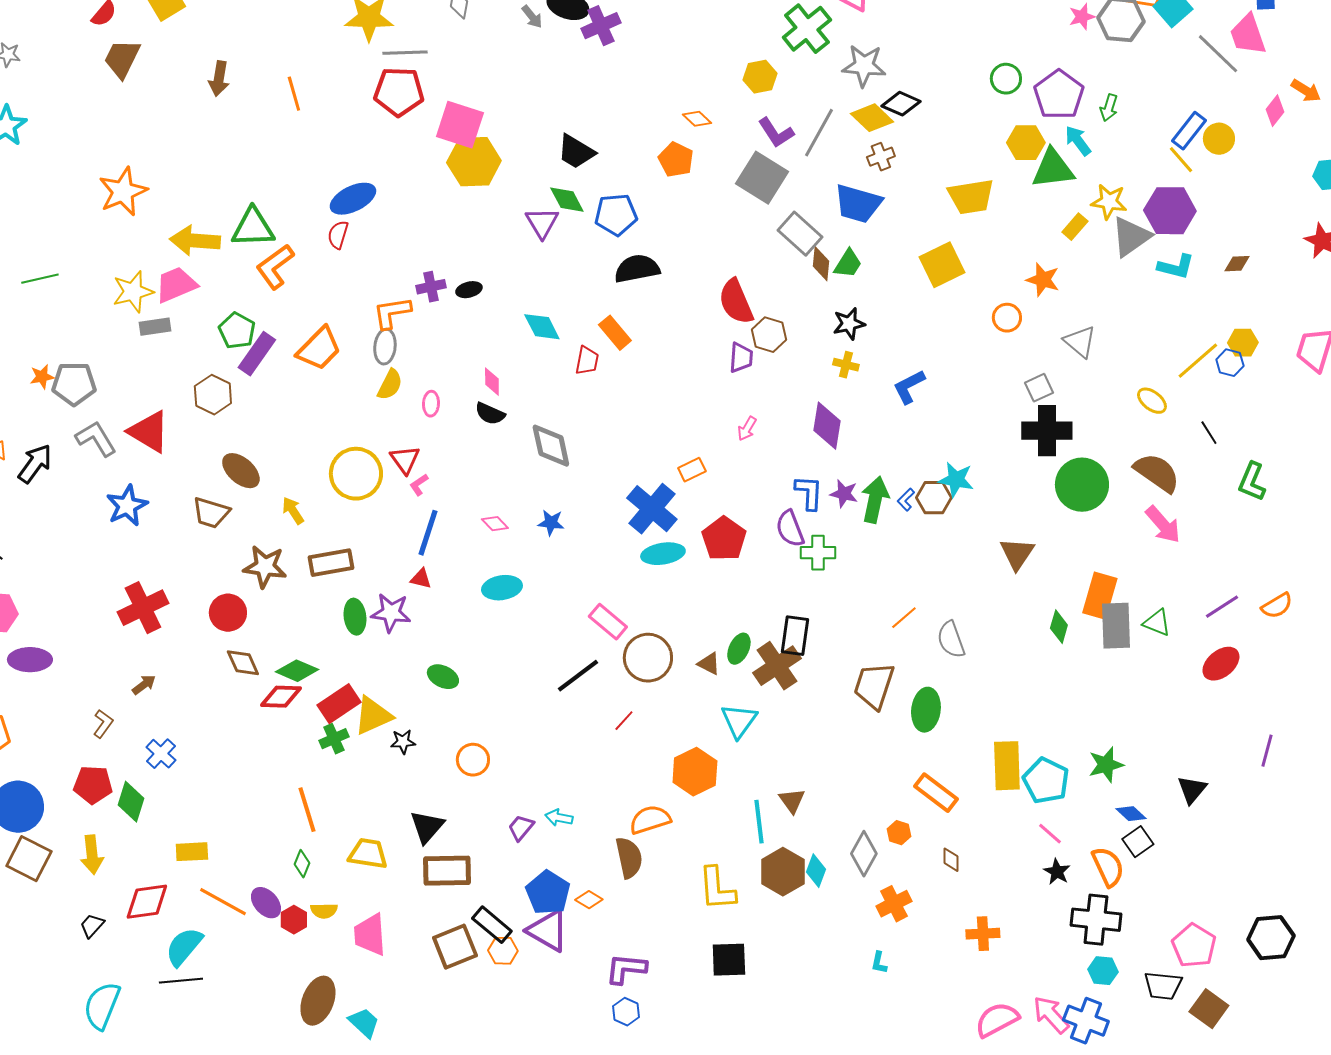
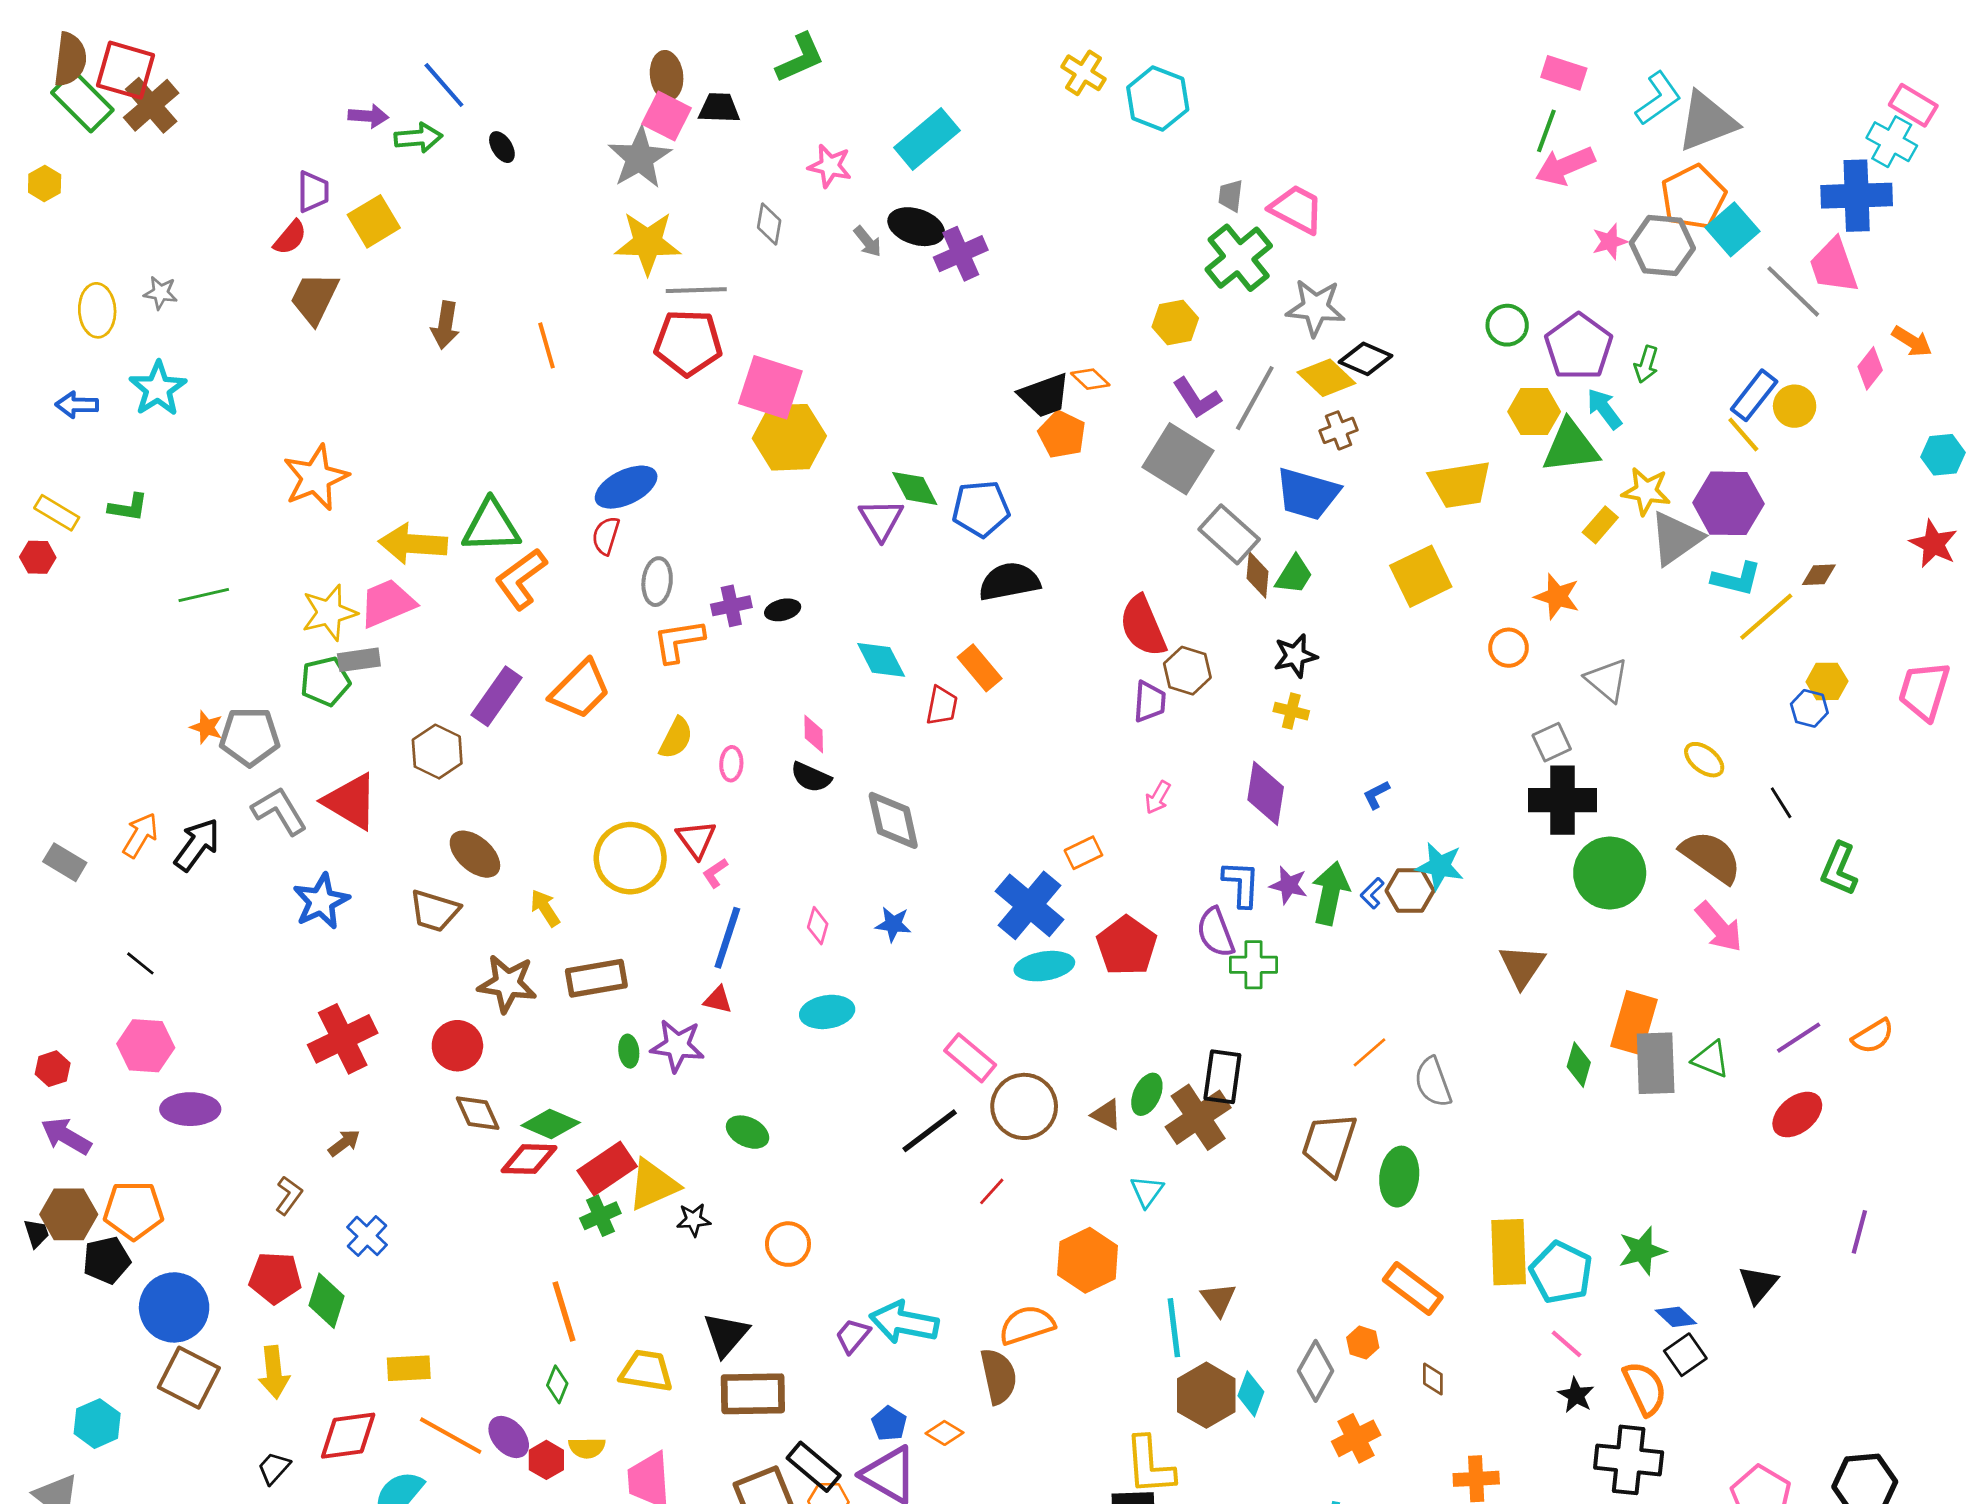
black trapezoid: (576, 152) -> (1044, 395), moved, turned -51
green pentagon: (237, 331) -> (325, 681), moved, turned 30
gray ellipse: (385, 347) -> (657, 582), moved
yellow line: (1198, 361) -> (1766, 617), moved
orange star: (42, 377) -> (206, 727), turned 30
blue L-shape: (909, 387) -> (1376, 795), moved, size x0.6
pink diamond: (495, 524) -> (818, 926), turned 60
green ellipse: (355, 617) -> (629, 1051), size x0.7
cyan triangle: (739, 721) -> (1147, 1191), size x0.7
cyan arrow: (559, 818) -> (904, 1322), size x1.8
yellow L-shape: (717, 889) -> (1150, 1465), moved
blue pentagon: (548, 893) -> (889, 1424), size x0.6

